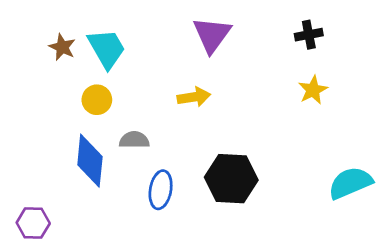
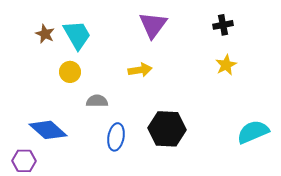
blue diamond: (90, 161) -> (48, 130), moved, turned -54

